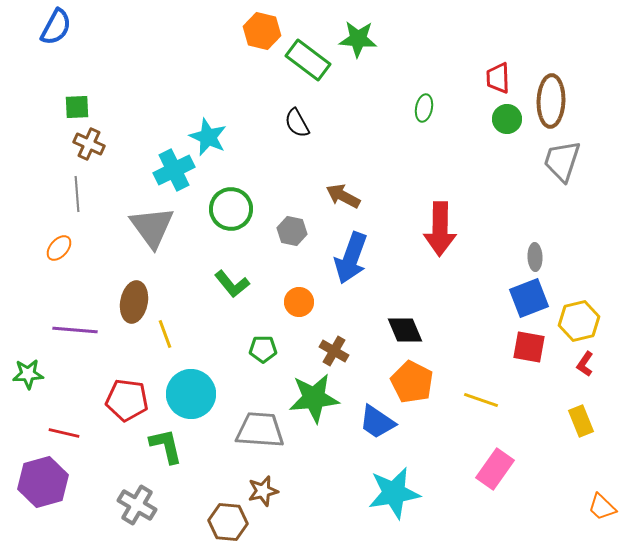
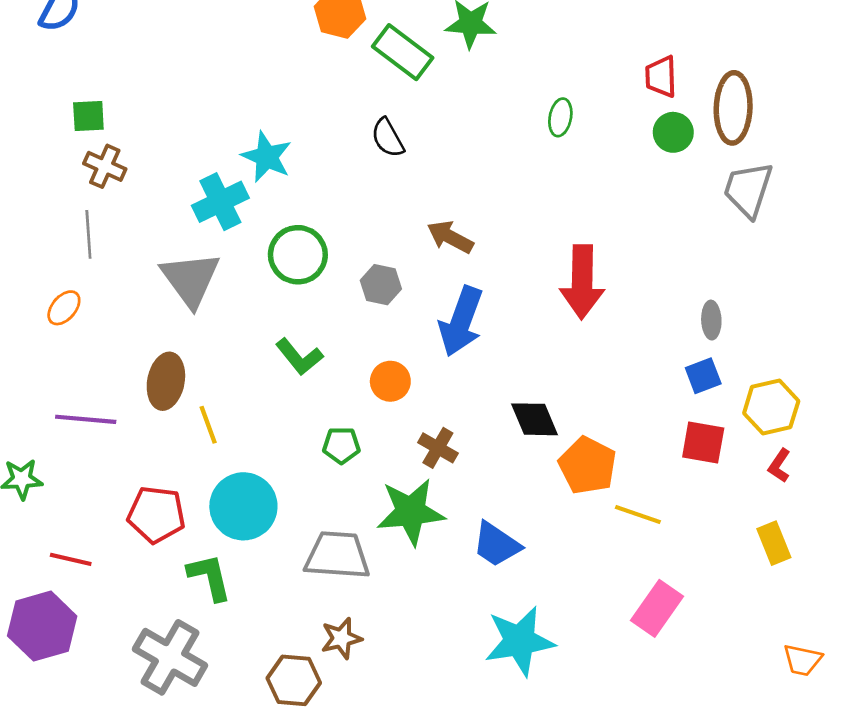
blue square: (529, 298) -> (703, 376), size x0.7
orange pentagon: (412, 382) -> (588, 466), moved
gray cross: (137, 505) -> (170, 657), size x1.4
orange trapezoid: (602, 507) -> (802, 660), turned -32

